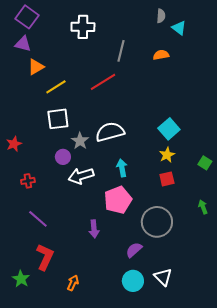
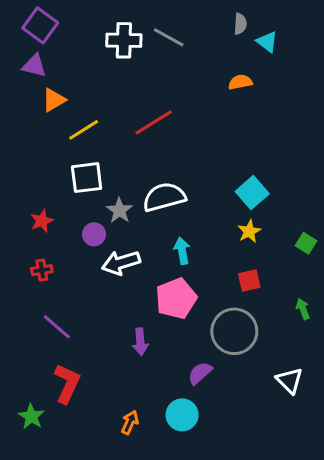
gray line: (121, 51) -> (169, 37), moved, turned -75
red star: (14, 144) -> (42, 221), moved
red square: (167, 179) -> (249, 281), moved
white triangle: (163, 277) -> (290, 381), moved
cyan circle: (133, 281) -> (182, 415), moved
orange arrow: (73, 283) -> (130, 422), moved

